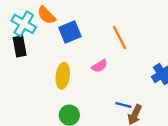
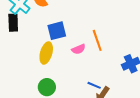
blue square: (70, 32) -> (57, 31), moved
orange line: (119, 38) -> (97, 40), moved

